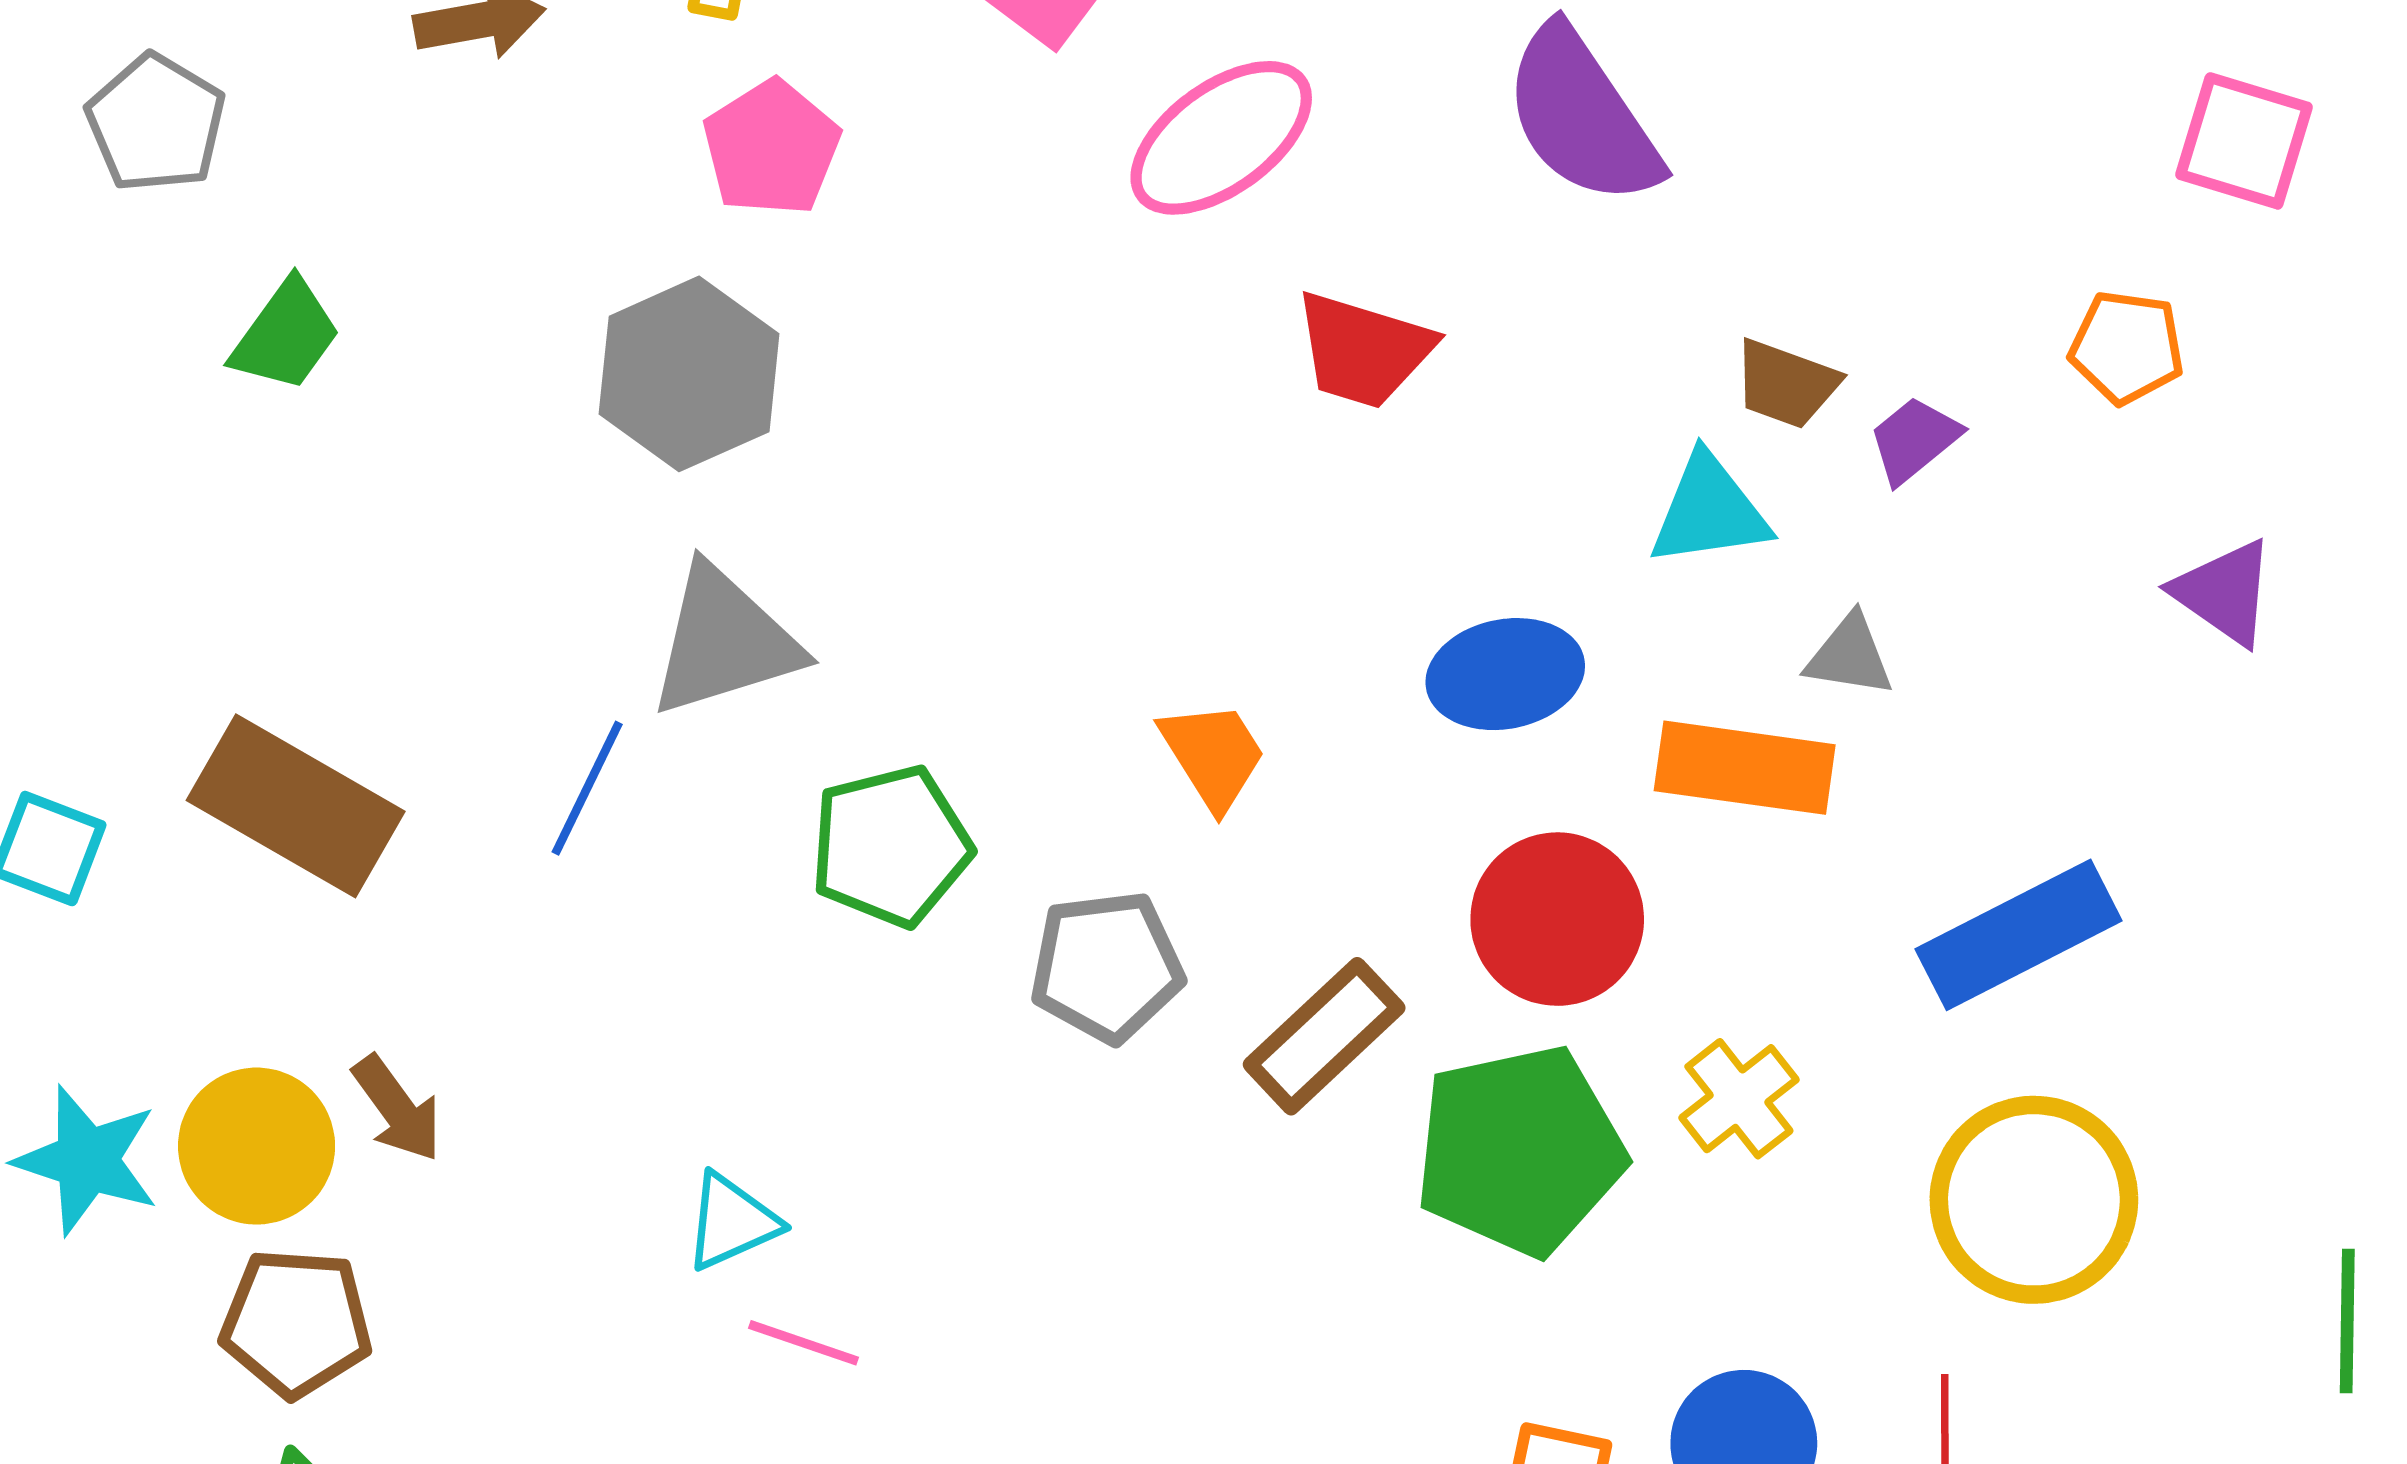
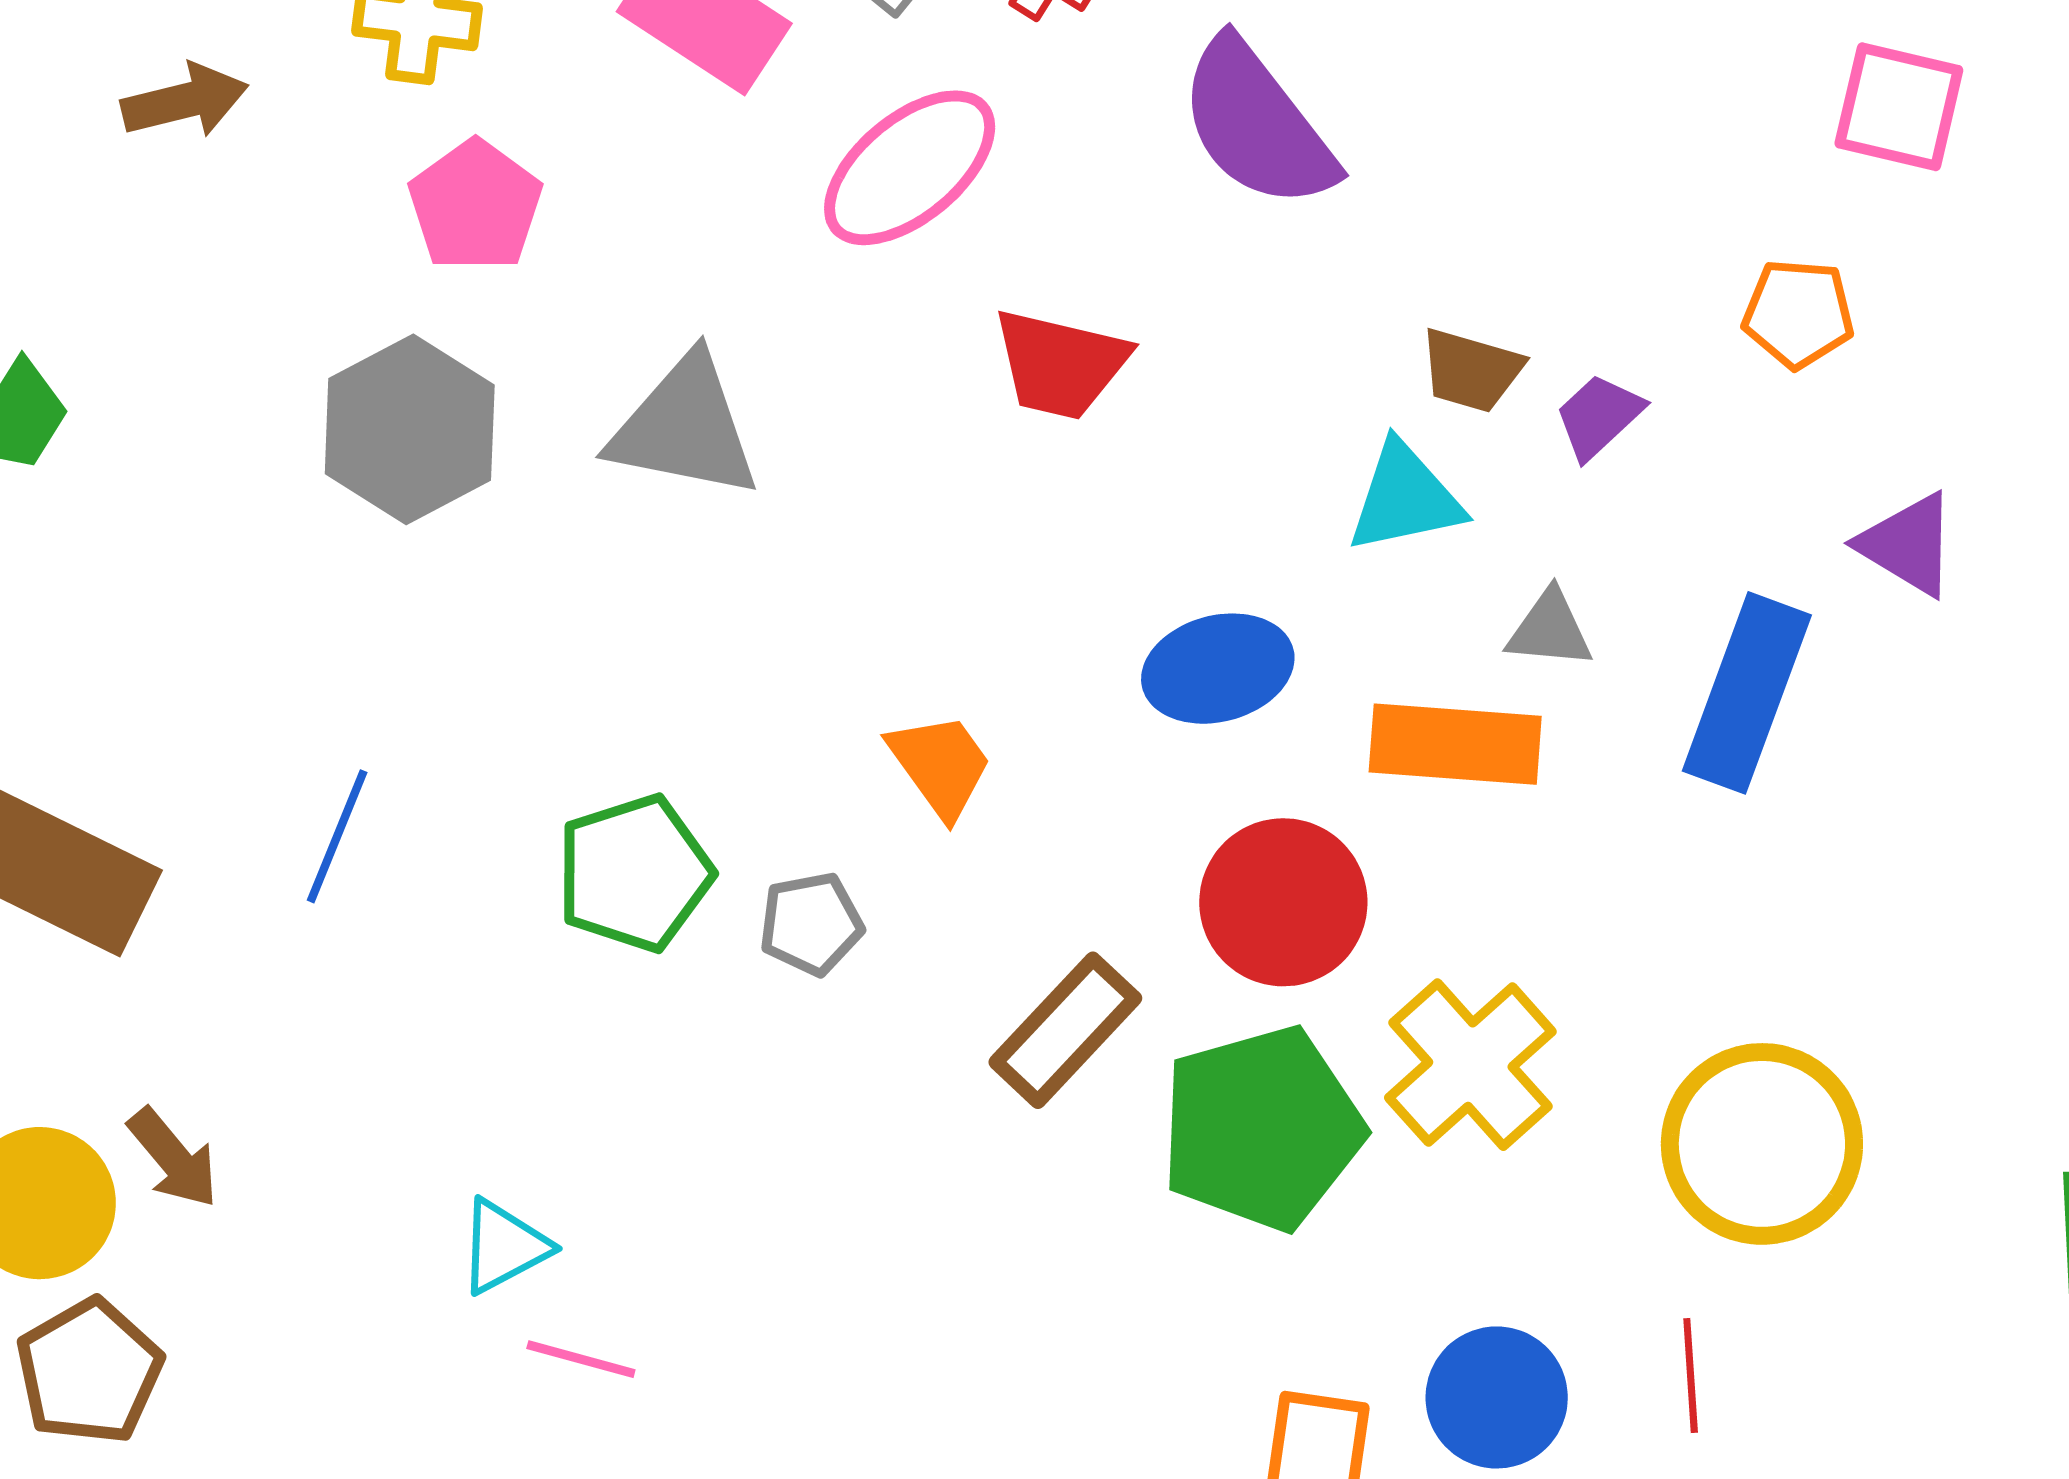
gray triangle: (724, 641) -> (685, 427), moved, turned 32
blue rectangle: (2019, 935) -> (1747, 693), moved, turned -39
gray pentagon: (1107, 967) -> (811, 924), moved, size x0.7
yellow cross: (1739, 1099) -> (1470, 1065), size x1.5
brown pentagon: (296, 1323) -> (89, 1372), turned -30

